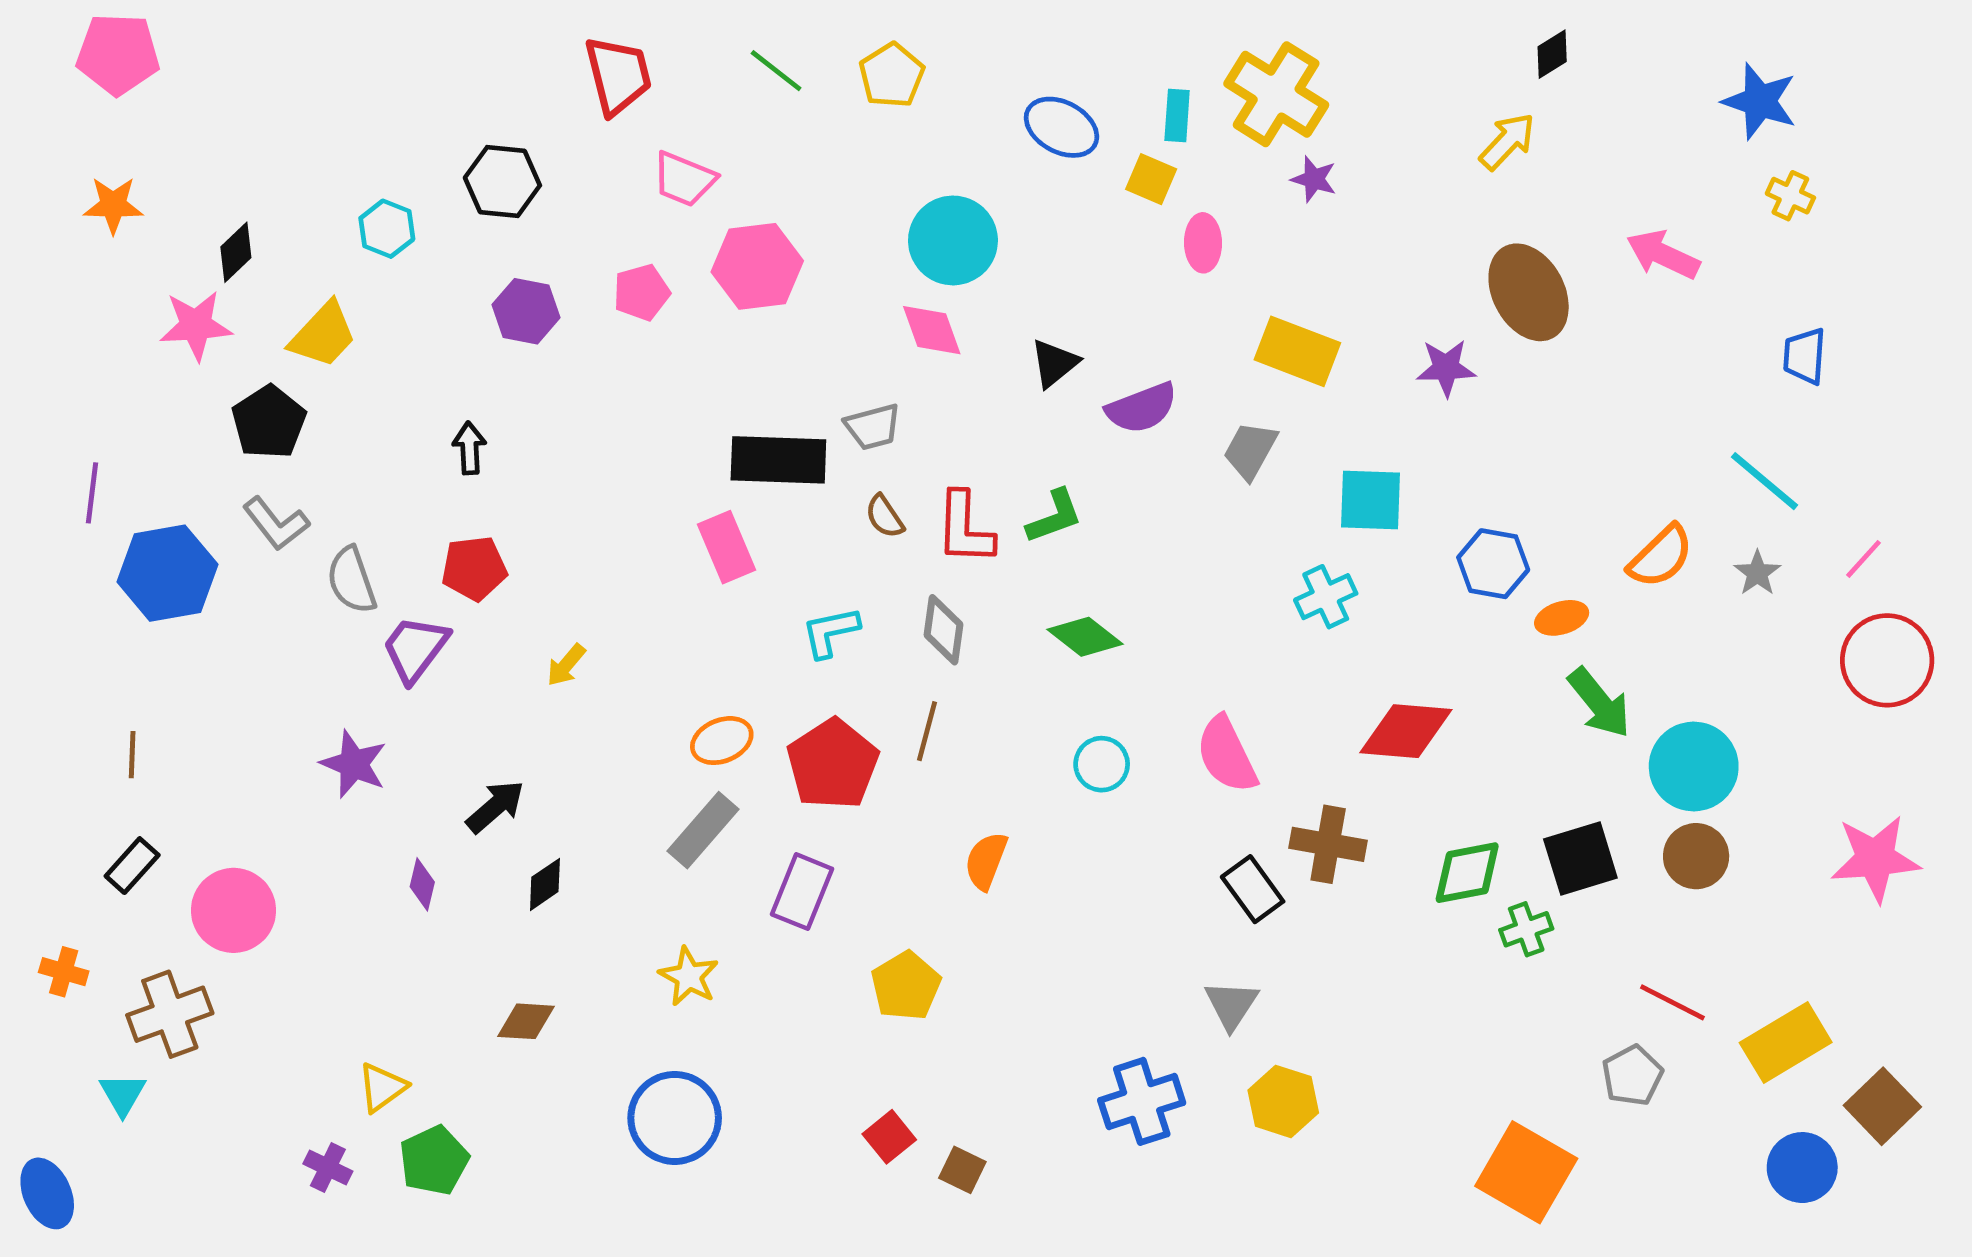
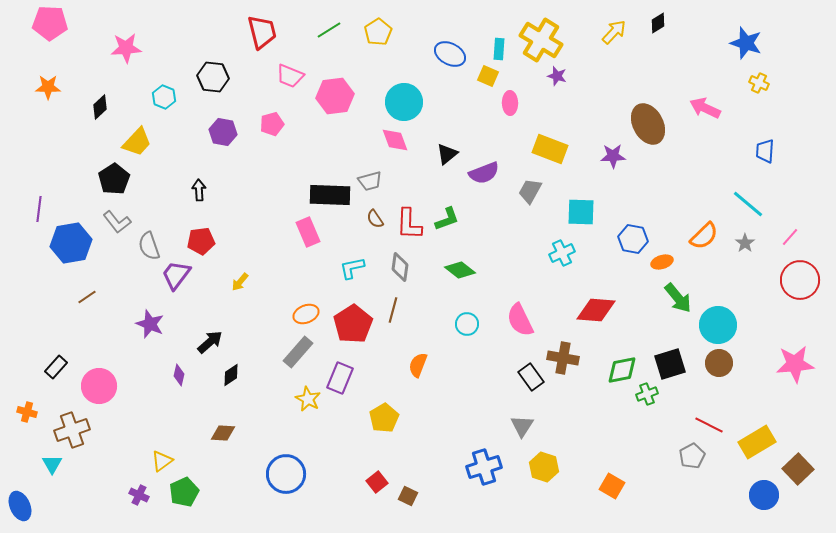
green line: (776, 71) -> (329, 30), turned -70
yellow arrow: (1507, 141) -> (614, 32), moved
pink hexagon: (757, 266) -> (335, 96), moved
pink star: (196, 325) -> (126, 48), moved
brown line: (132, 755) -> (87, 297), moved, turned 54
yellow star: (689, 976) -> (308, 399), moved
orange square: (1526, 1172) -> (612, 486), moved, size x0.6

